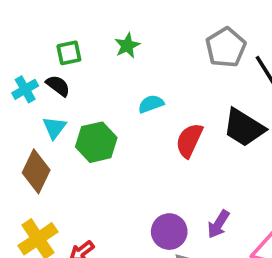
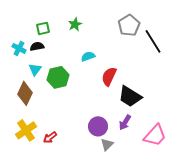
black semicircle: (58, 86) -> (37, 46), turned -48
cyan cross: (25, 89) -> (19, 48), turned -32
black trapezoid: (244, 128) -> (130, 96), moved

